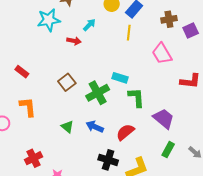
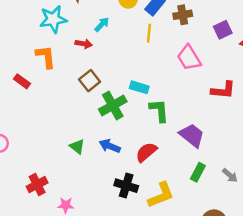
brown cross: (169, 19) -> (183, 15), moved
brown square: (67, 82) -> (90, 81), moved
orange L-shape: (28, 107) -> (46, 57), moved

